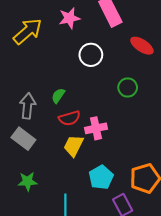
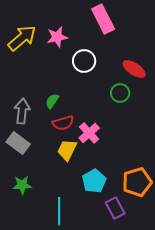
pink star: (69, 18) -> (57, 37), moved
red ellipse: (142, 46) -> (134, 69), moved
pink cross: (96, 128) -> (89, 133), turned -30

